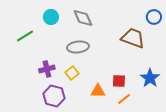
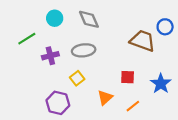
blue circle: (154, 17) -> (165, 27), moved
purple cross: (47, 69) -> (50, 56), moved
red square: (119, 81) -> (128, 77), moved
orange triangle: (98, 91) -> (105, 98), turned -42

